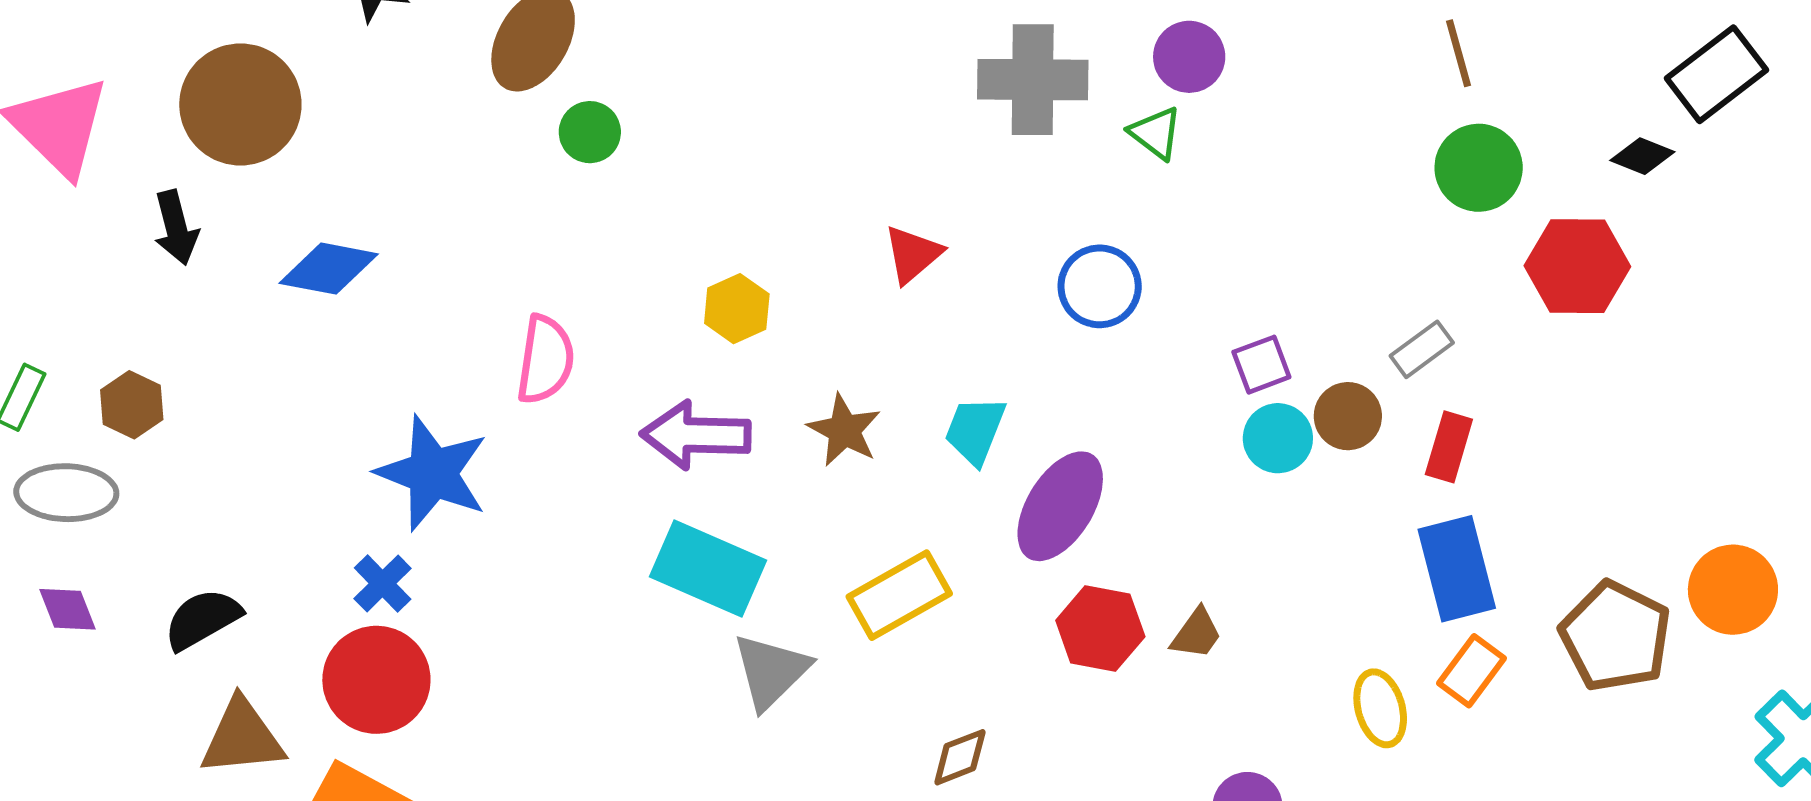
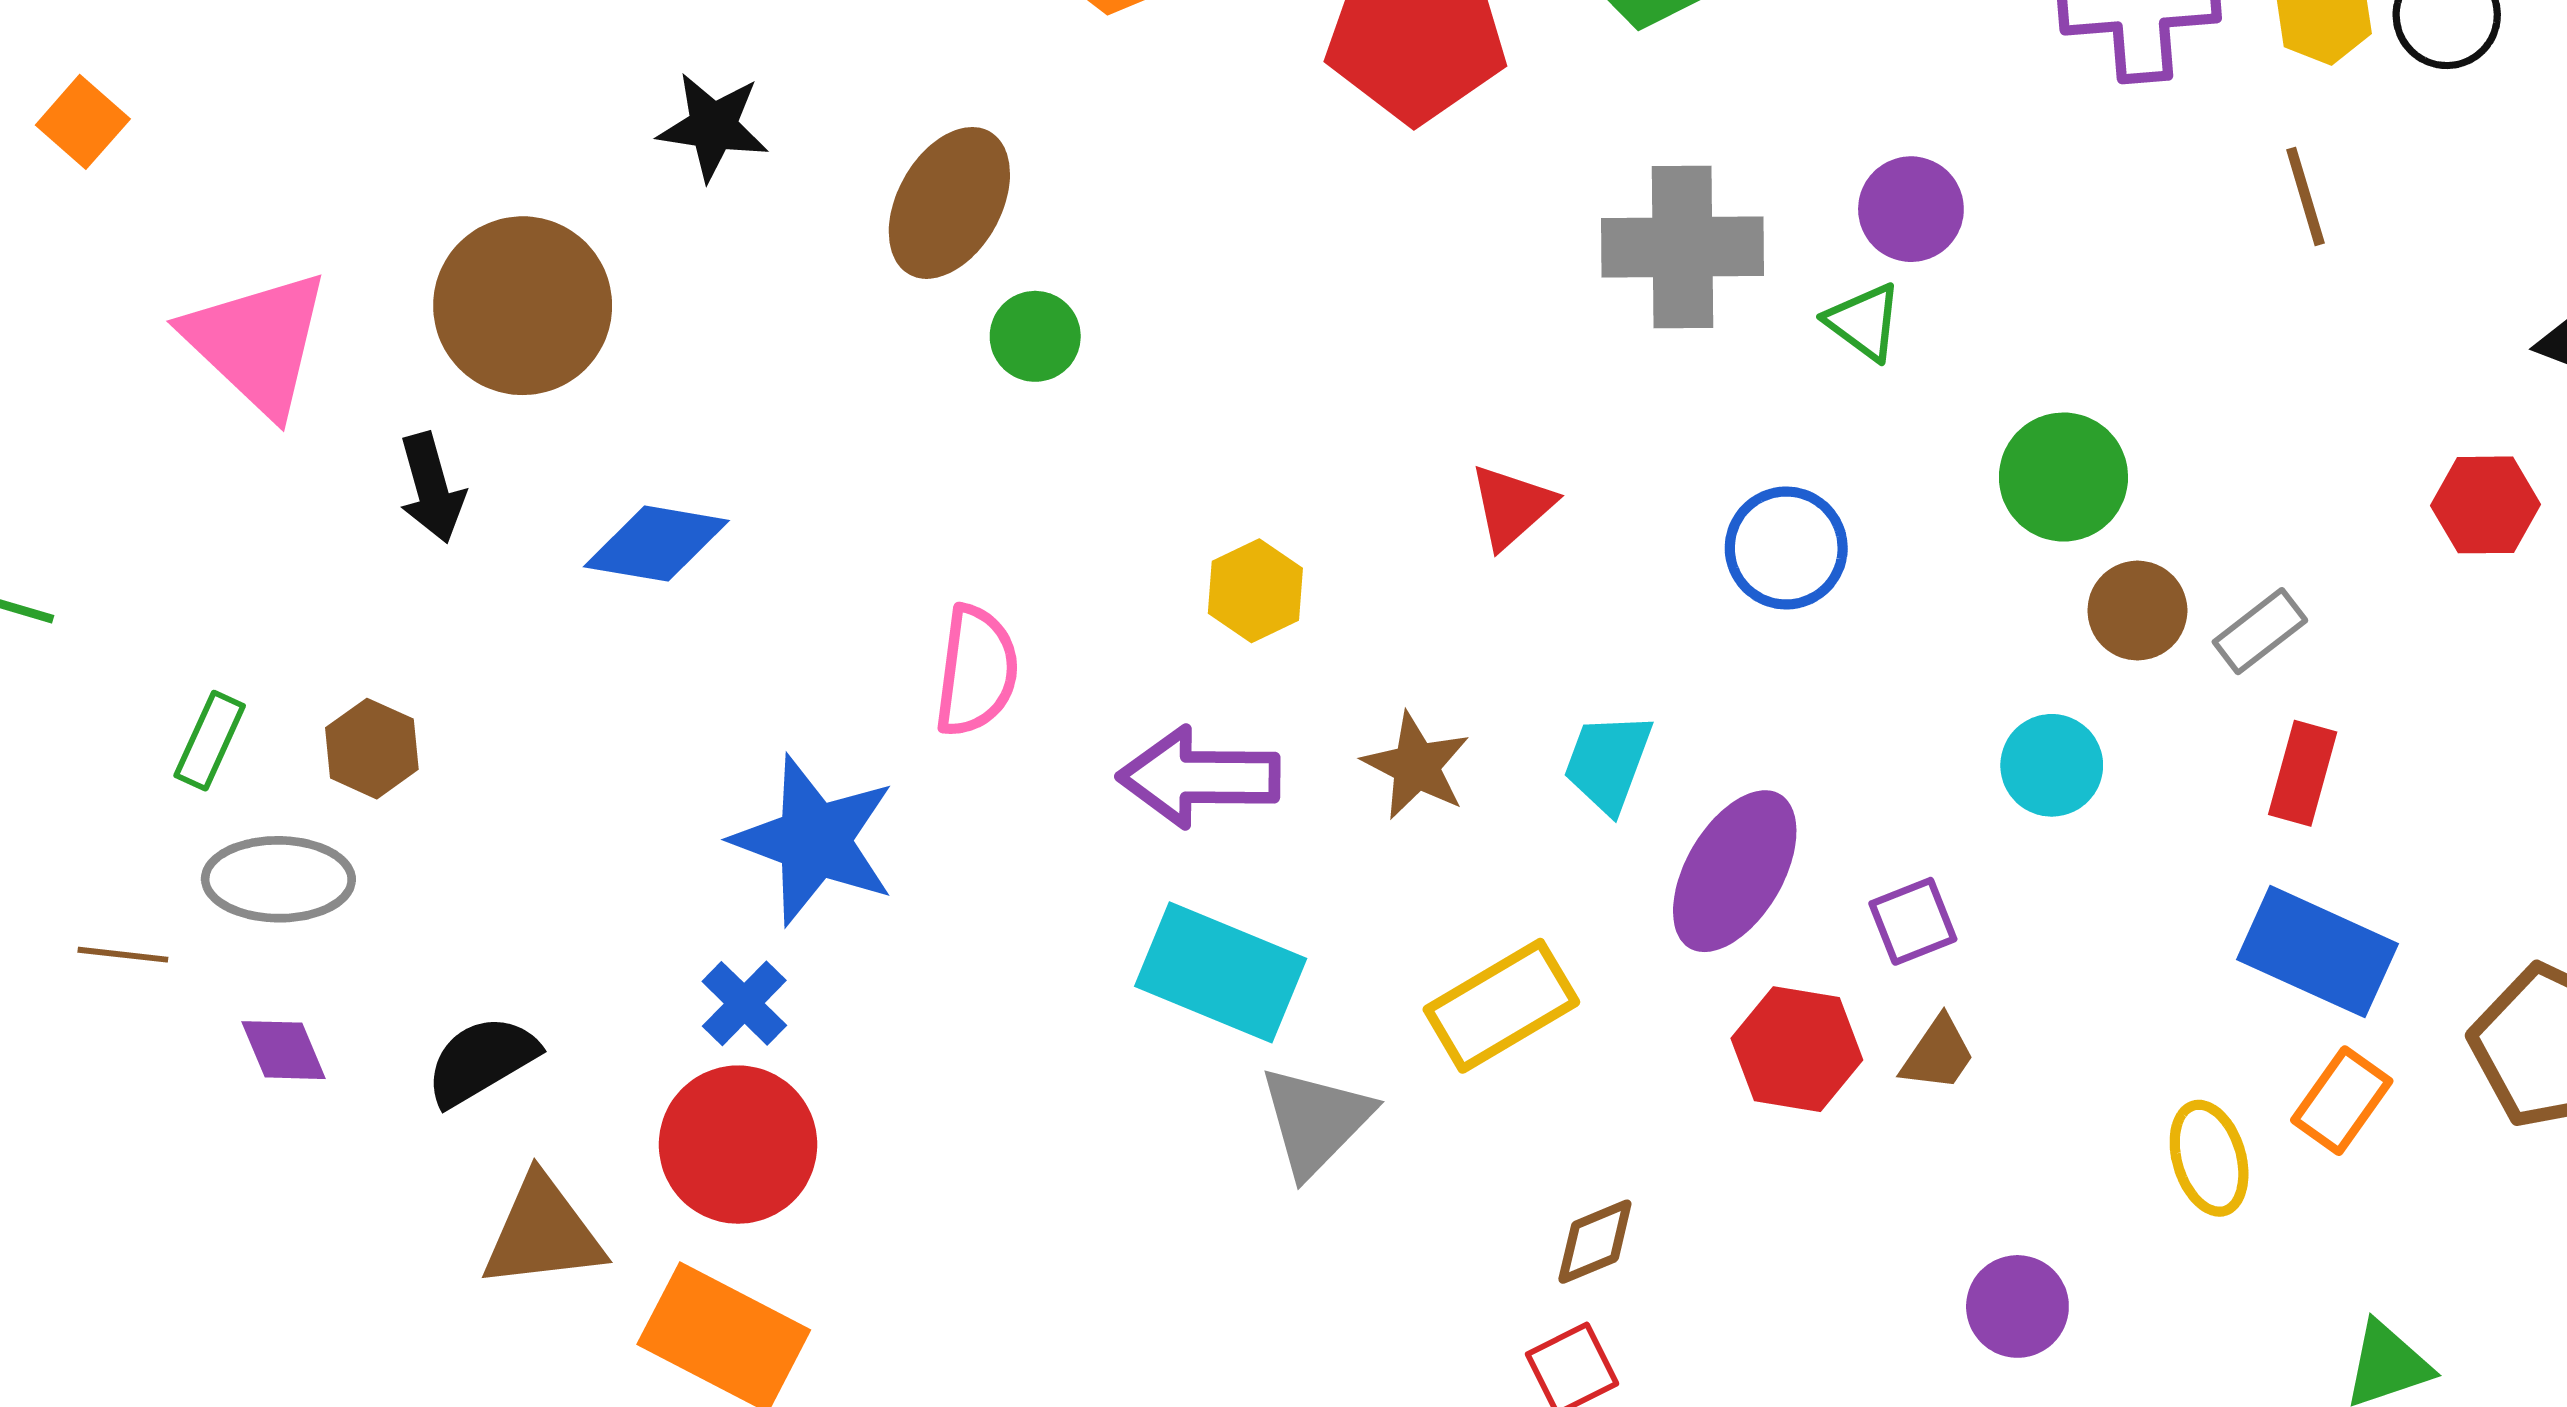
green circle: (1479, 168) -> (2063, 477), moved
red hexagon: (1577, 266) -> (2486, 505), size x0.7
purple square: (1261, 365) -> (1913, 921), moved
brown circle: (1348, 416) -> (2137, 611), moved
blue rectangle: (1457, 569) -> (2317, 952), turned -50

